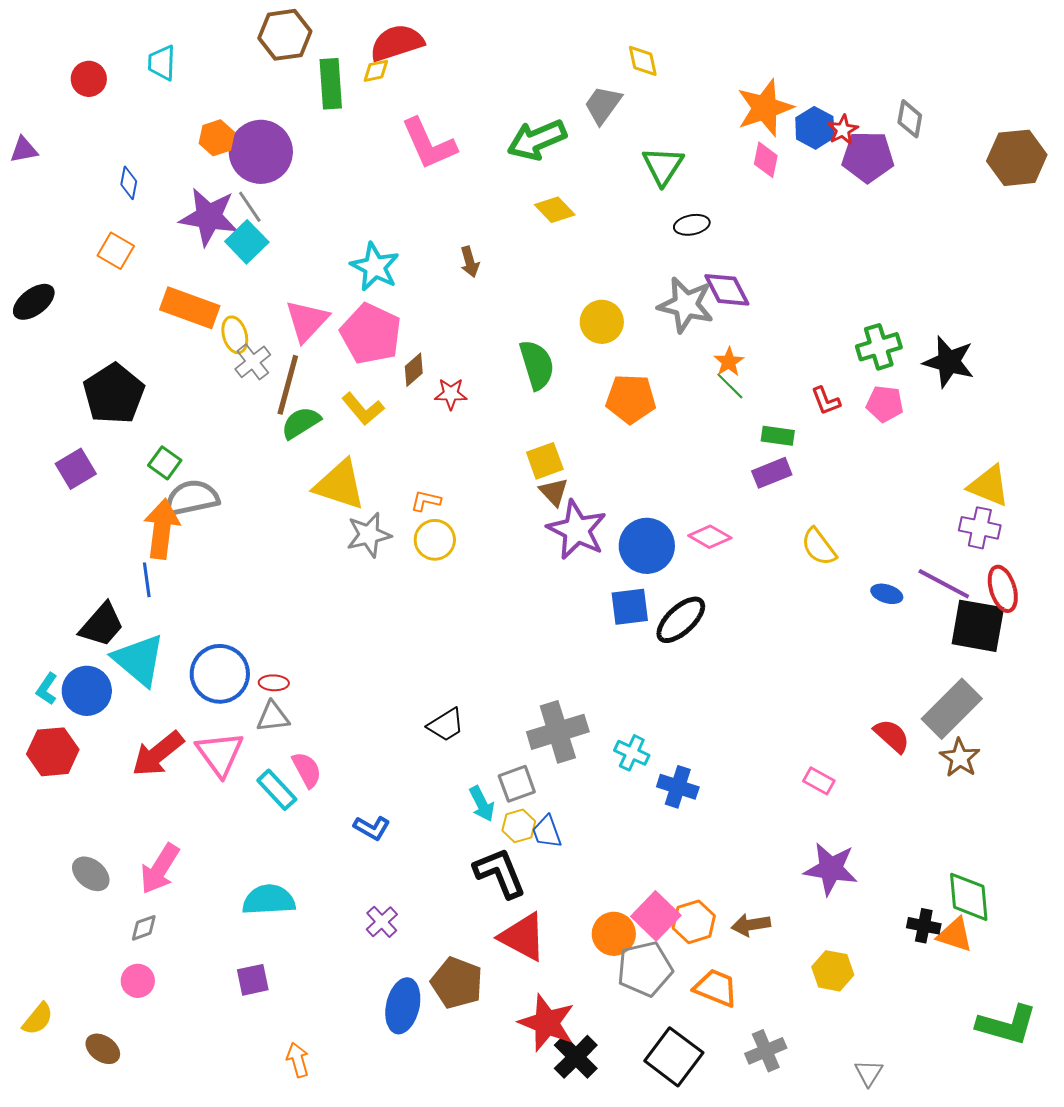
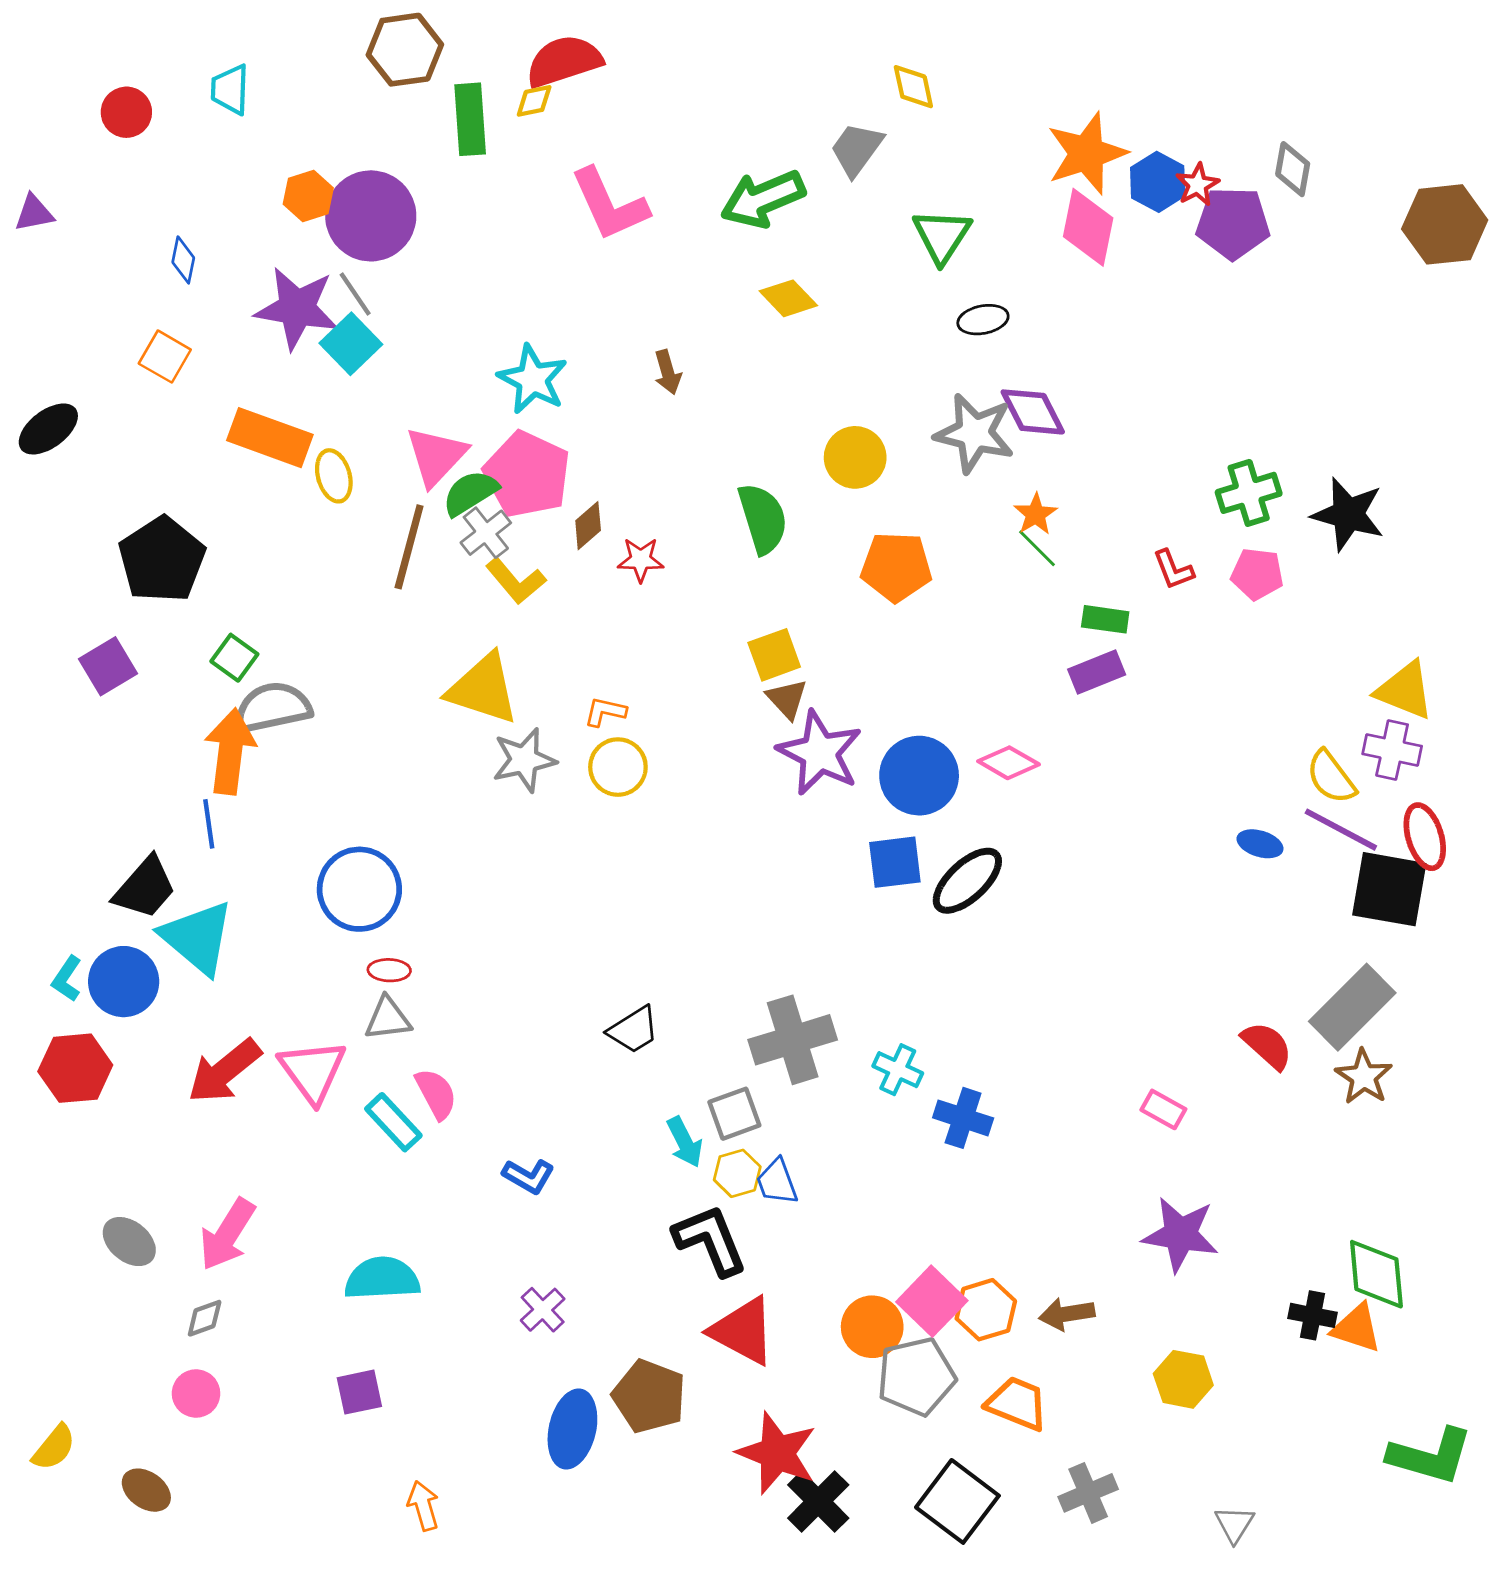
pink diamond: (766, 160) -> (1088, 227), size x1.5
gray cross: (253, 362) -> (486, 533), moved
green semicircle: (301, 423) -> (470, 493), moved
yellow semicircle: (819, 547) -> (1331, 777), moved
blue circle: (220, 674) -> (359, 889), moved

